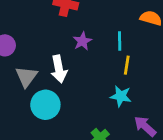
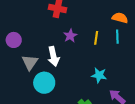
cyan line: (120, 41) -> (117, 37), moved
yellow line: (127, 65) -> (96, 38), moved

